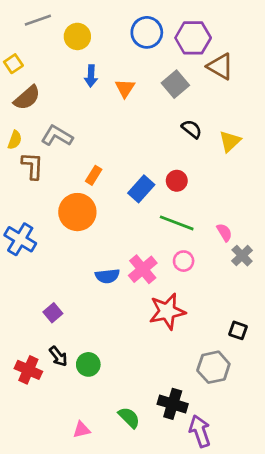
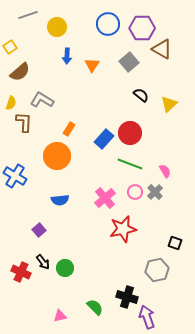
red circle: (177, 181) -> (130, 133), size x1.5
gray cross: (242, 256) -> (155, 192), moved
blue semicircle: (107, 276) -> (60, 200), moved

